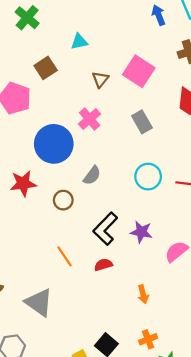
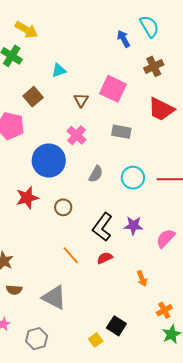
gray rectangle: (142, 122) -> (121, 132), turned -42
gray semicircle: (92, 176) -> (96, 174), moved
orange cross: (148, 339) -> (164, 310), moved

